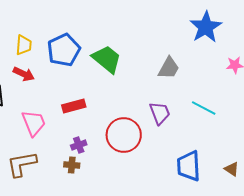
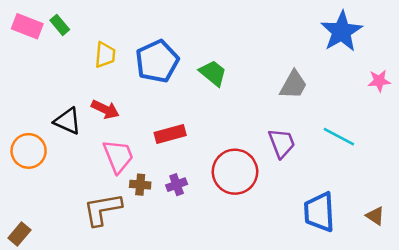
green trapezoid: (107, 59) -> (213, 73), size x0.7
red arrow: (24, 74) -> (105, 109), moved
brown cross: (72, 165) -> (140, 185), moved

